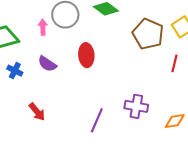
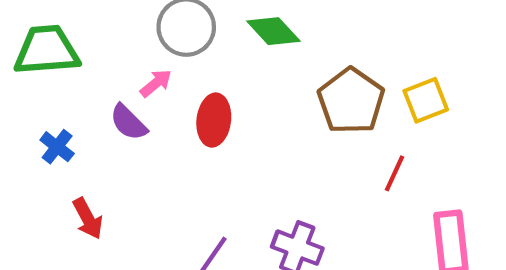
pink arrow: (43, 27) -> (156, 83), moved, turned 42
blue cross: (15, 71) -> (57, 147), moved

